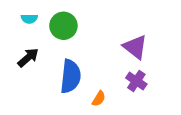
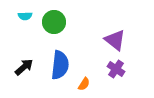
black arrow: (28, 58) -> (24, 67), moved

